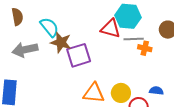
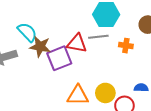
red triangle: (111, 29) -> (77, 43), moved
gray line: (134, 39) -> (98, 37), moved

